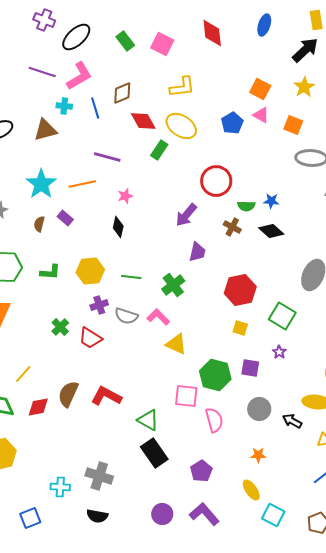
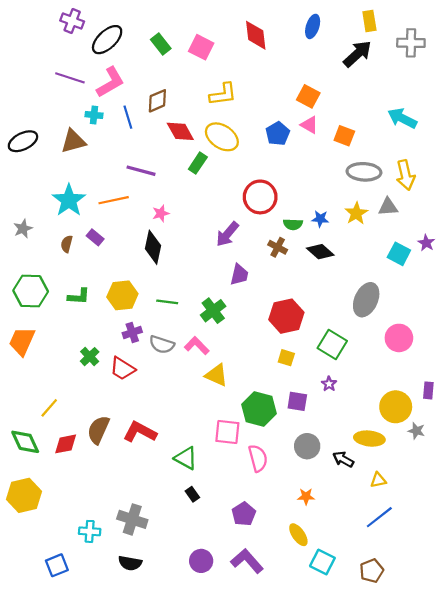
yellow star: (304, 87) -> (356, 213), moved
black diamond: (118, 227) -> (153, 247), size x1.4
black rectangle: (154, 453) -> (192, 494), size x0.5

